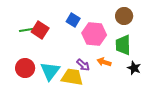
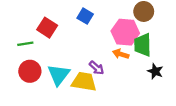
green line: (26, 30) -> (25, 44), moved
pink hexagon: (94, 34) -> (125, 32), moved
orange arrow: (104, 62) -> (121, 54), moved

